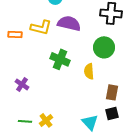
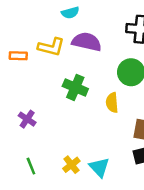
yellow cross: (46, 120) -> (71, 165), moved
green line: (25, 121) -> (31, 166), turned 64
cyan triangle: (90, 122) -> (99, 167), moved

